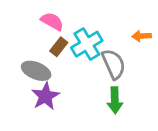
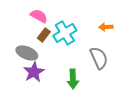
gray semicircle: (114, 64) -> (99, 58), moved
green arrow: (115, 100) -> (73, 79), moved

